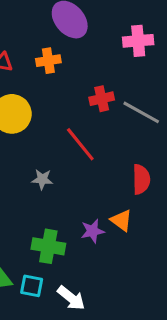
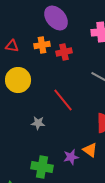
red cross: (102, 99) -> (64, 52), moved

